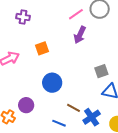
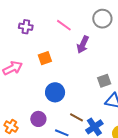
pink line: (76, 14) -> (64, 25), moved, turned 70
purple circle: (26, 105) -> (38, 119), moved

